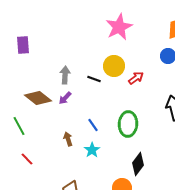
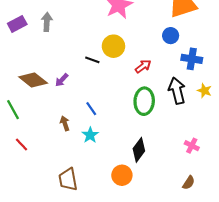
purple rectangle: (23, 45) -> (17, 24), turned 66
gray arrow: (65, 75) -> (47, 22), moved
red arrow: (136, 78) -> (143, 66), moved
green ellipse: (128, 124) -> (144, 101), moved

